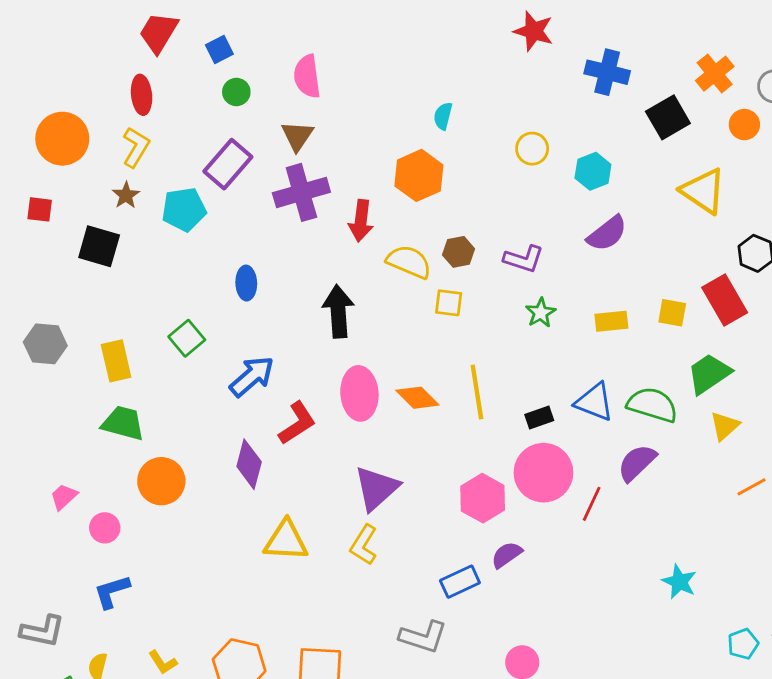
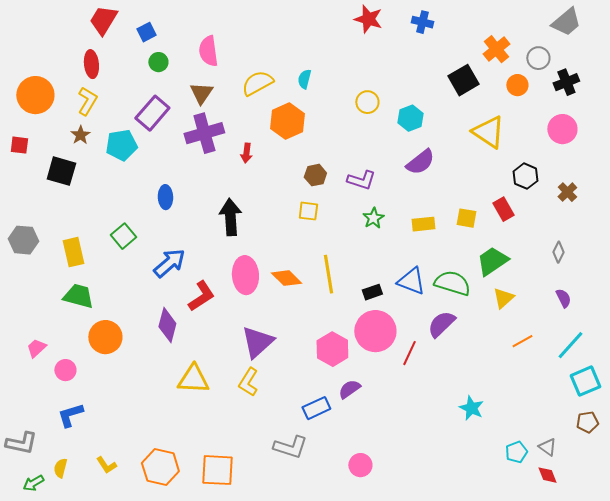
blue cross: (607, 72) -> (422, 22), moved, size x0.7
red arrow: (361, 221) -> (246, 153), size x0.7
yellow semicircle: (409, 262) -> (257, 83), moved, turned -52
red rectangle: (725, 300) -> (503, 209), size x0.7

